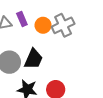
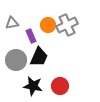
purple rectangle: (22, 19) -> (31, 36), moved

